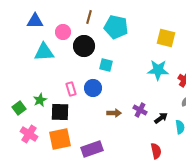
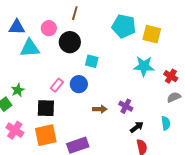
blue triangle: (35, 21) -> (17, 27), moved
cyan pentagon: (116, 27) -> (124, 26), moved
pink rectangle: (71, 89) -> (57, 85), turned 56
green star: (40, 100) -> (18, 90), moved
black arrow: (161, 118) -> (137, 127), moved

